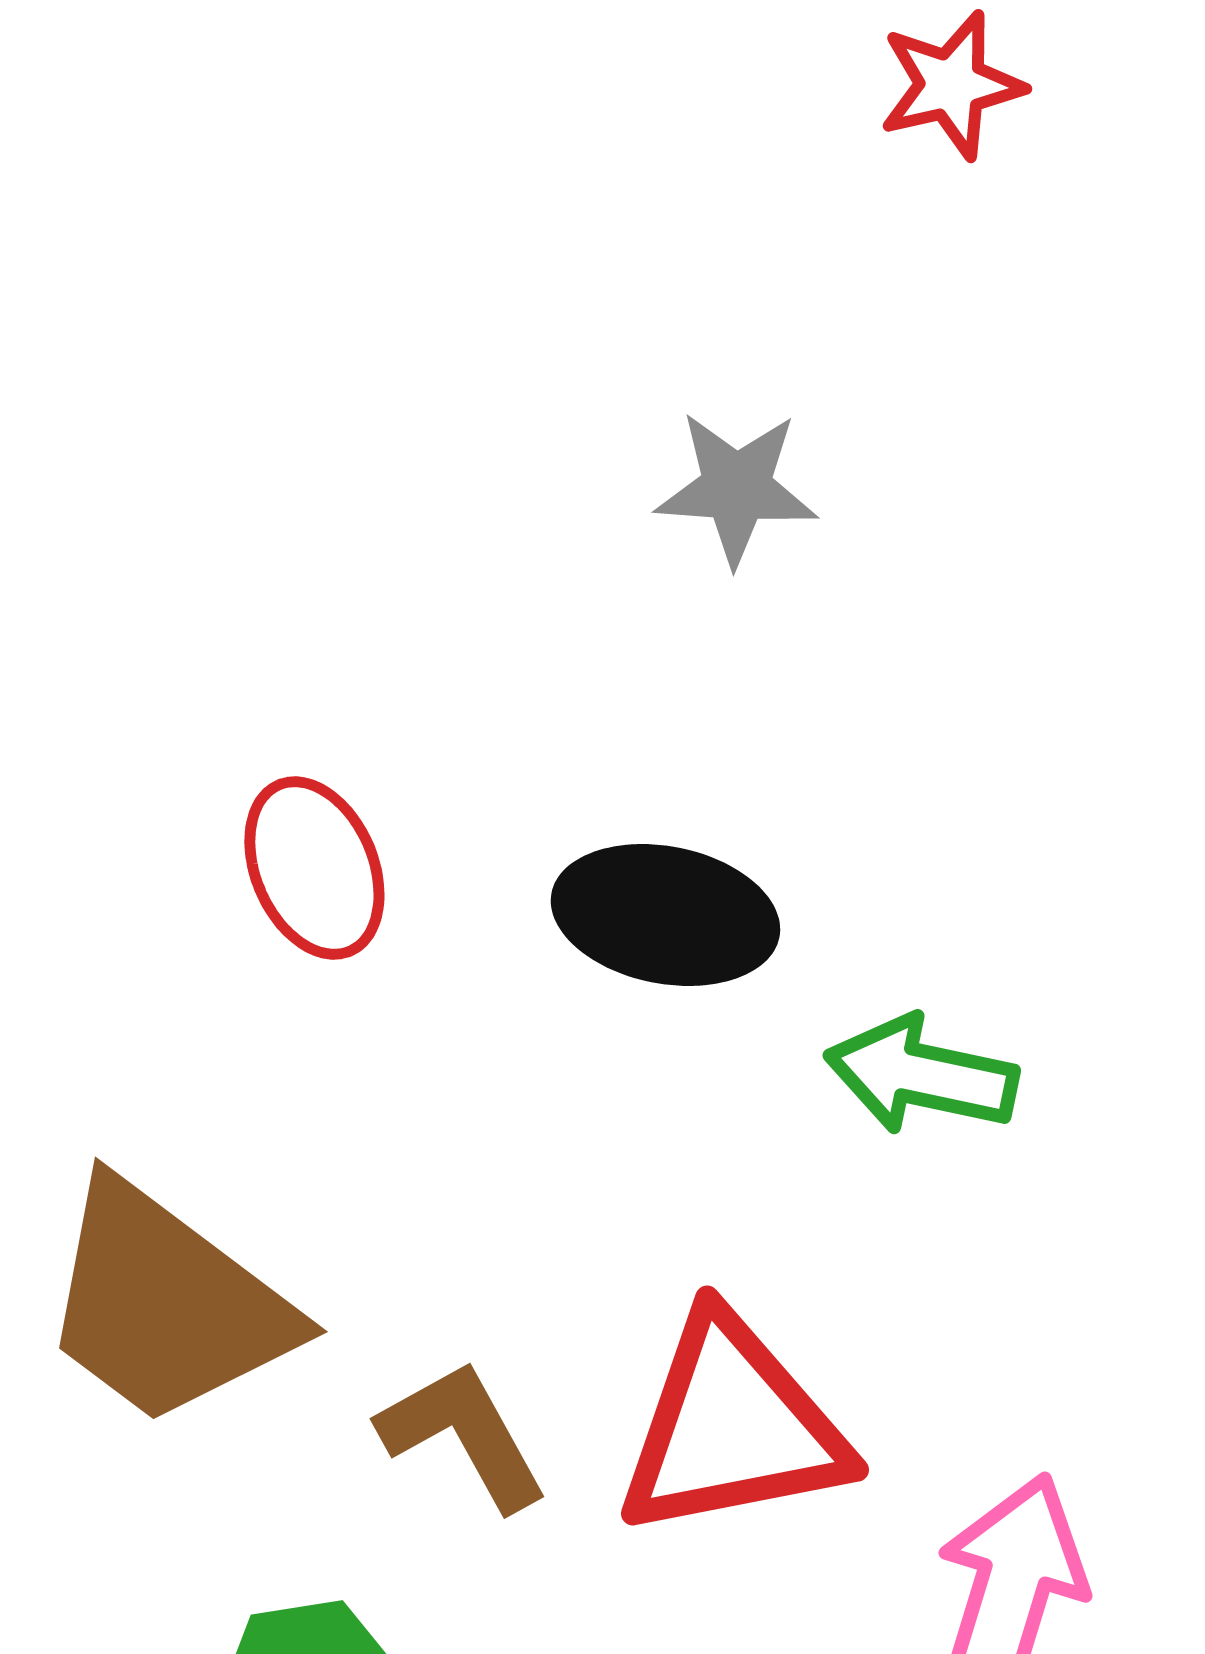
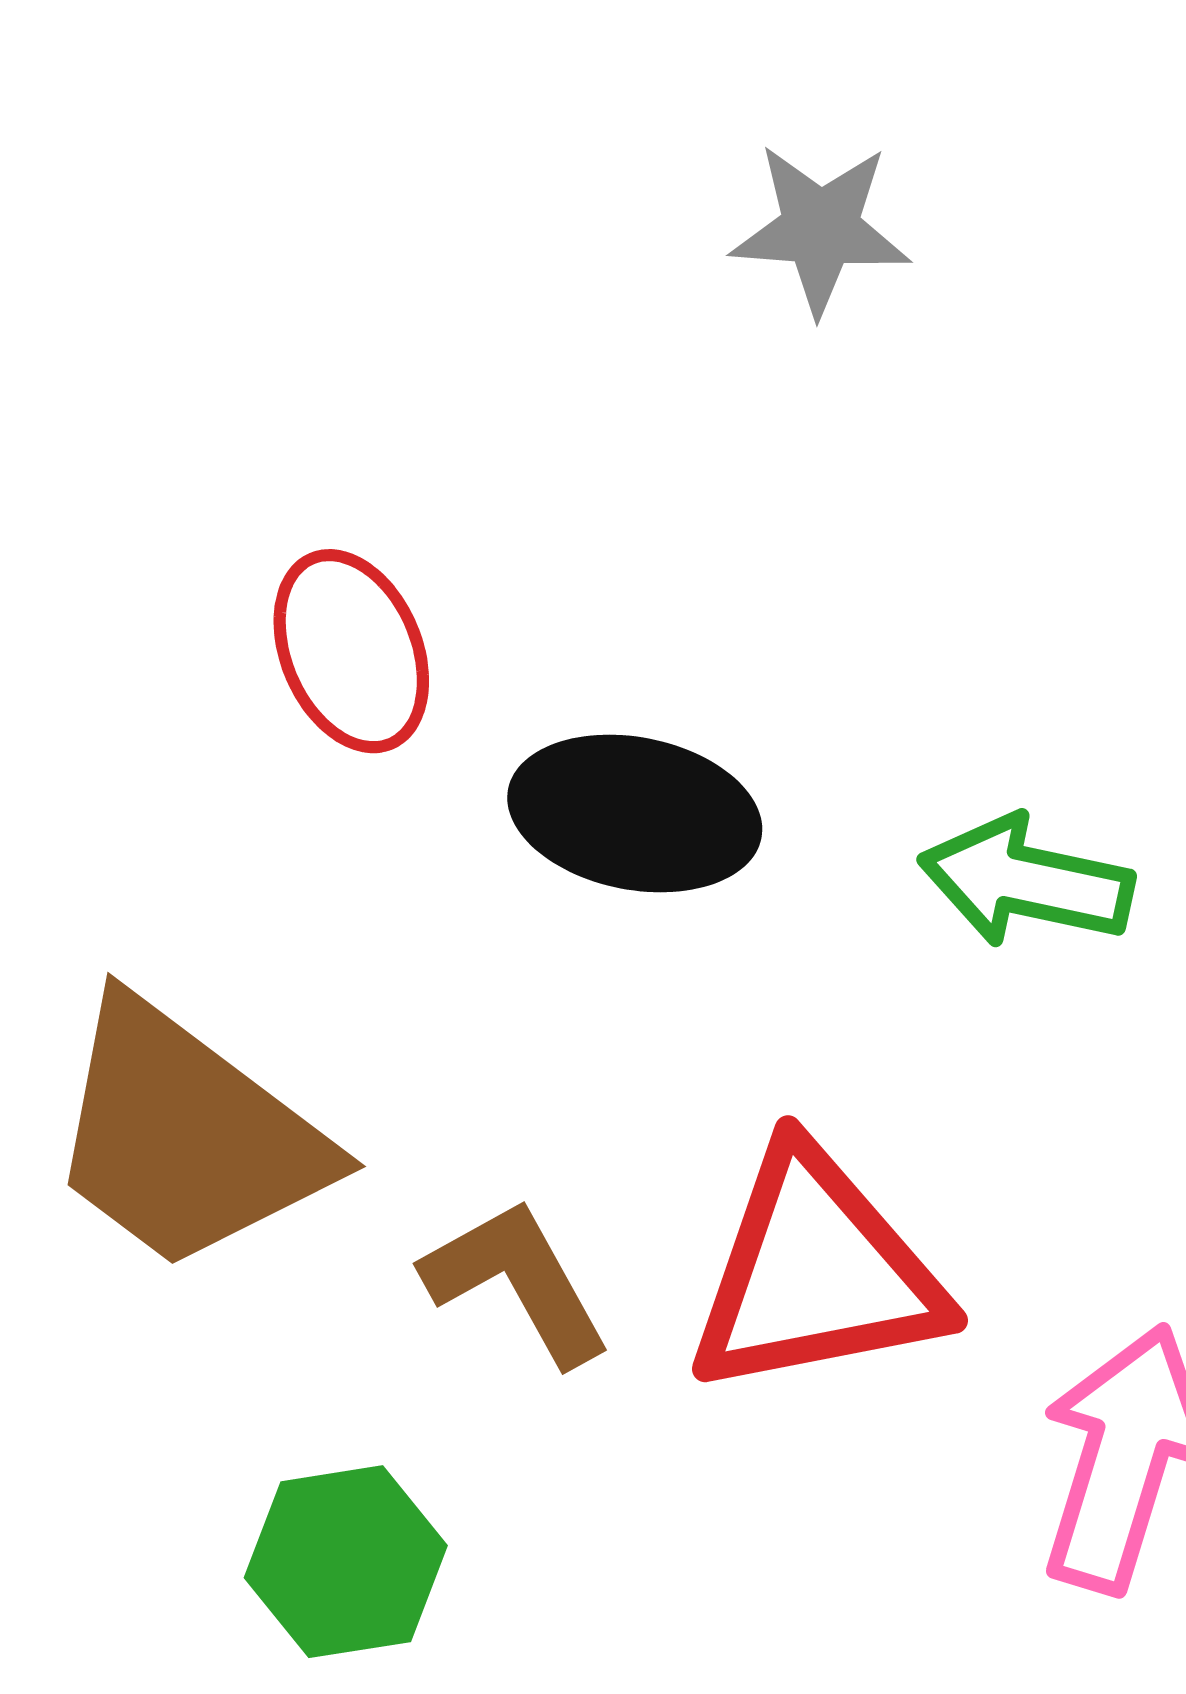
black ellipse: (665, 915) -> (635, 813), moved

